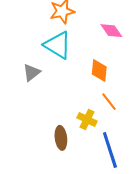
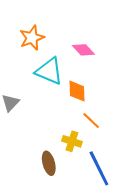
cyan triangle: (58, 45) -> (49, 71), moved

